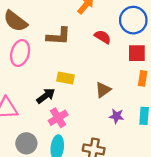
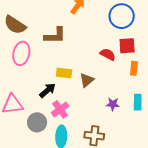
red semicircle: (103, 37) -> (108, 54), moved
brown triangle: (103, 90) -> (87, 80), moved
gray circle: (26, 143) -> (37, 122), moved

